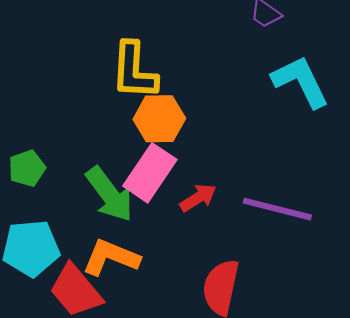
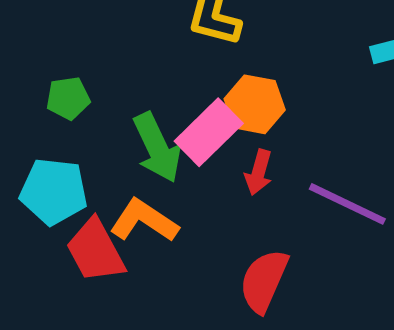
orange hexagon: (159, 119) -> (255, 104), moved
red arrow: (198, 198) -> (259, 172), turned 126

